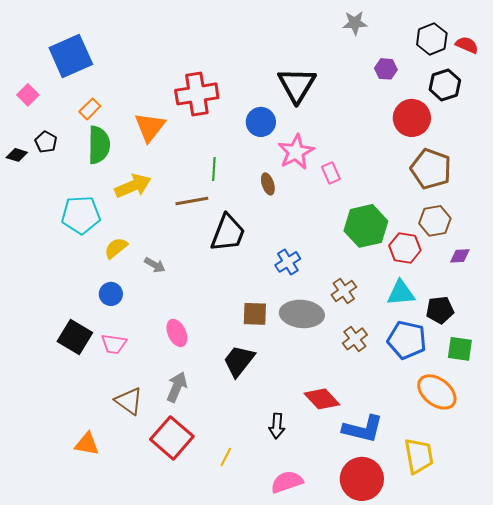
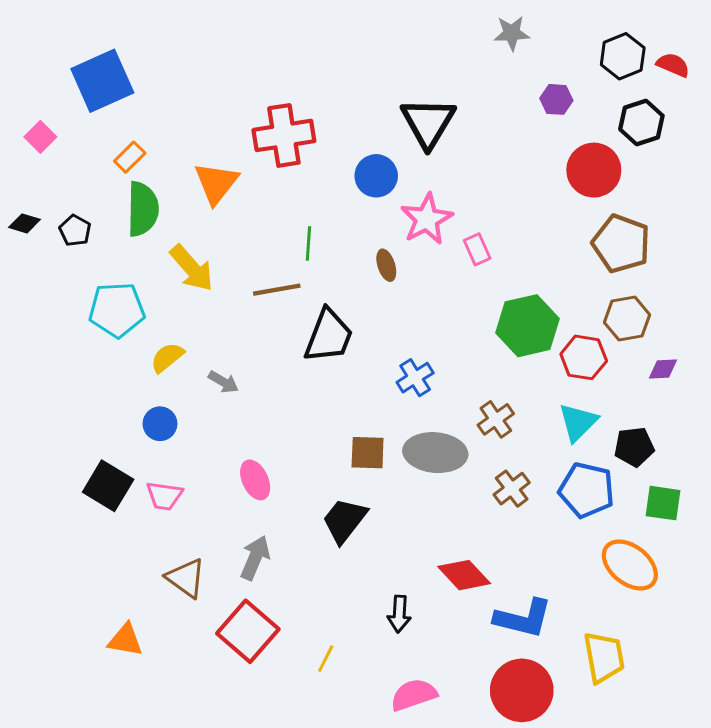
black pentagon: (46, 142) -> (75, 231), moved
yellow arrow: (133, 186) -> (192, 268), turned 72
cyan triangle: (401, 293) -> (578, 422), turned -40

